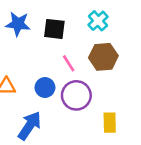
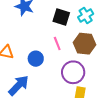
black square: (54, 29) -> (61, 17), moved
purple circle: (76, 95) -> (73, 72), moved

